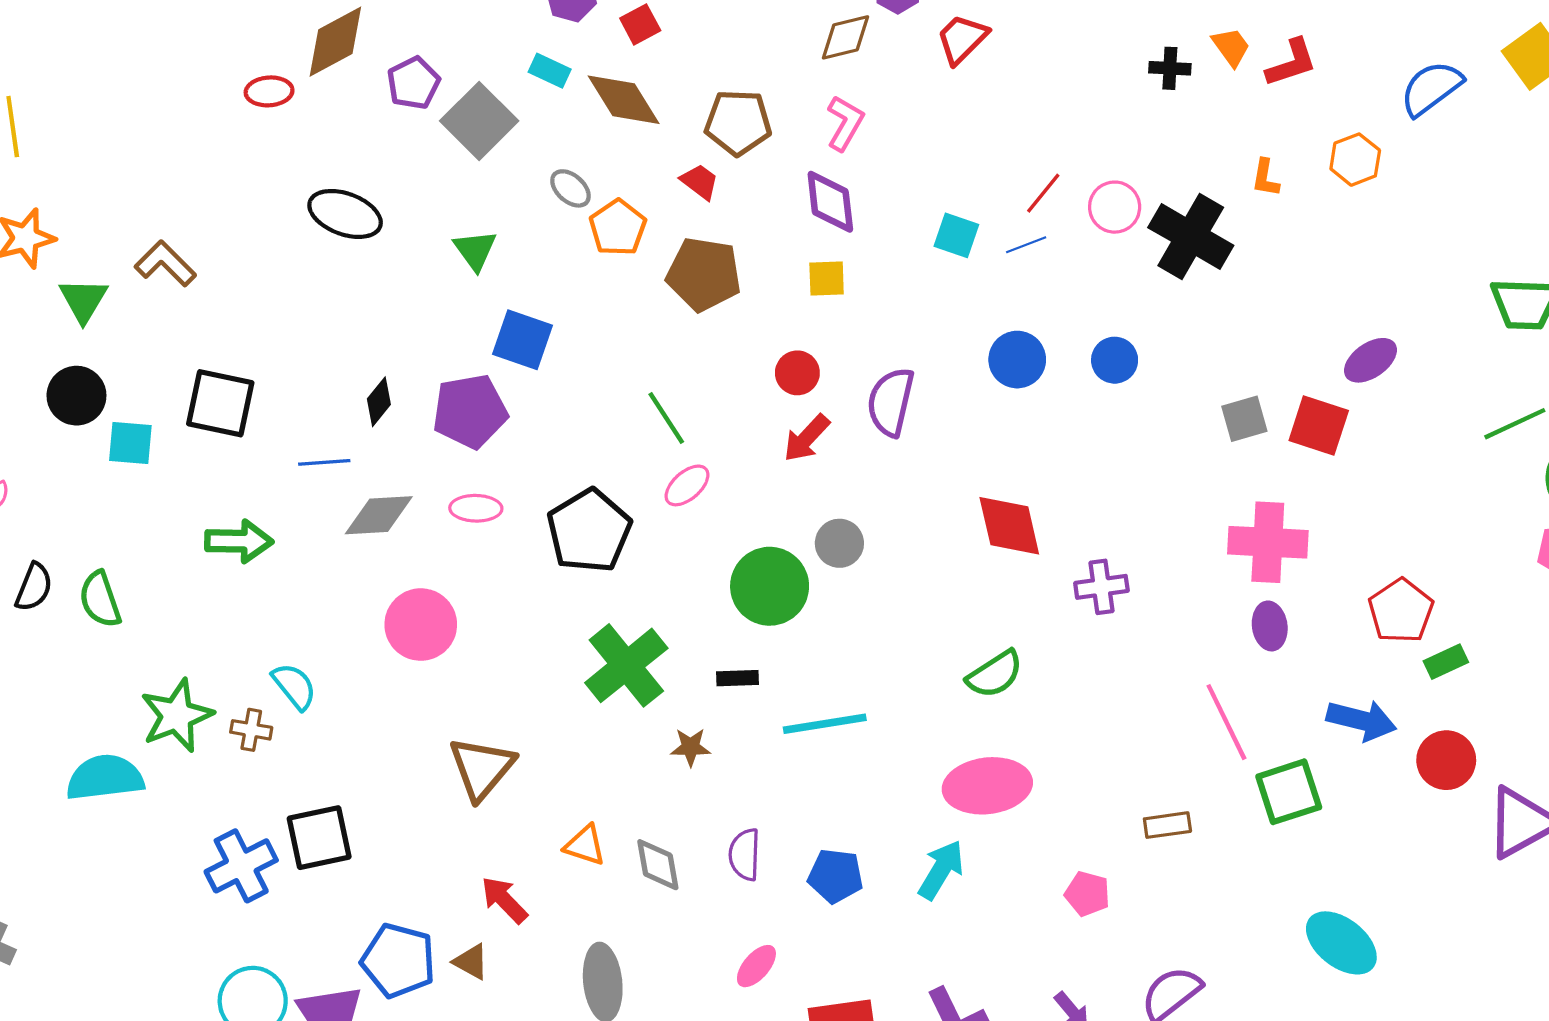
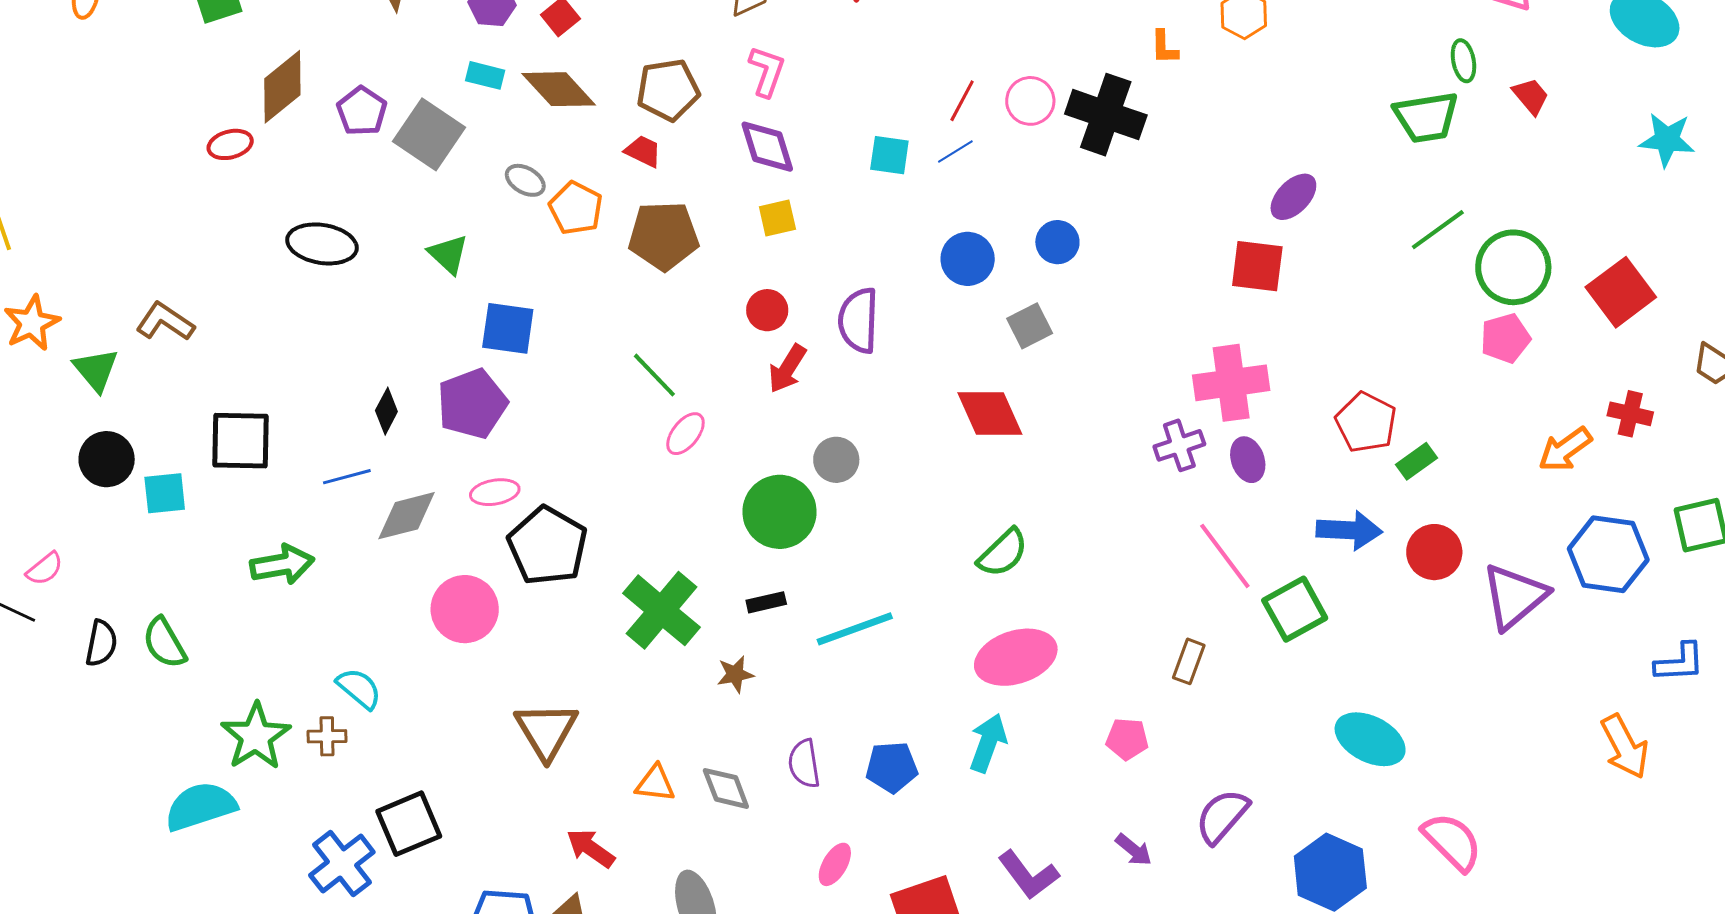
gray square: (1244, 419) -> (1030, 326), moved
black pentagon: (589, 531) -> (548, 546), moved
purple cross: (1101, 587) -> (1179, 445), moved
brown rectangle: (1167, 825) -> (1189, 661), turned -51

